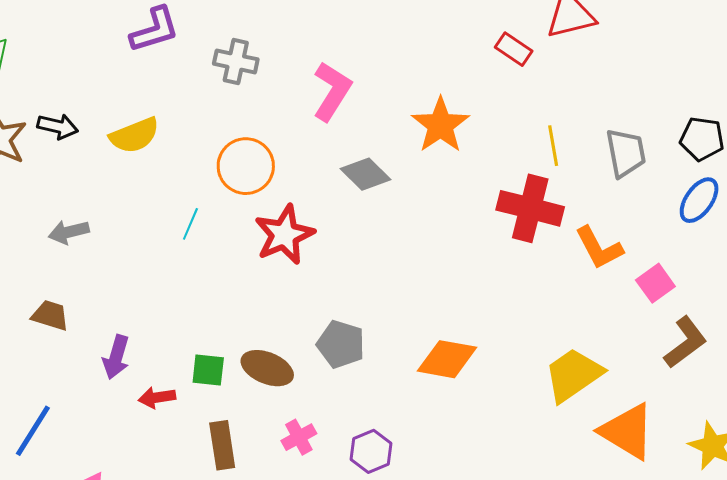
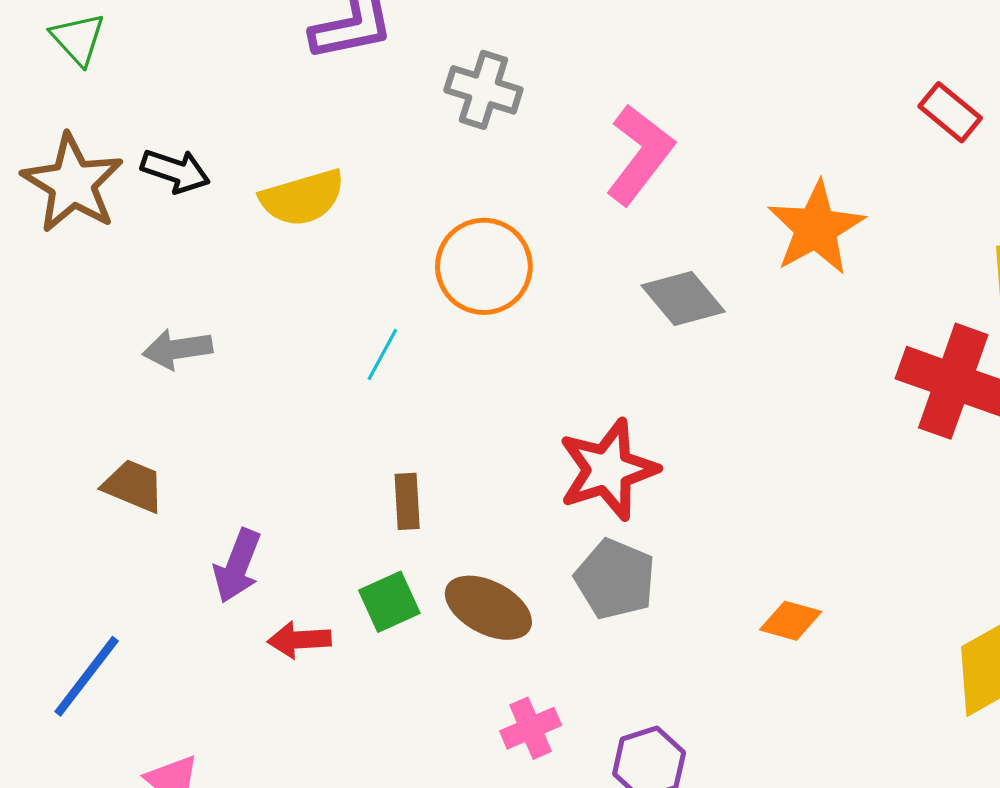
red star: (284, 235) -> (608, 470), moved
orange diamond: (447, 359) -> (791, 621), size x0.6
green square: (208, 370) -> (389, 602), turned -36
brown rectangle: (222, 445) -> (407, 501), moved, size x0.7

